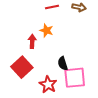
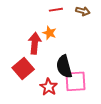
red arrow: (32, 41) -> (35, 43), size x1.5
black semicircle: (63, 63) -> (64, 67), size x1.6

